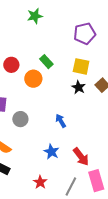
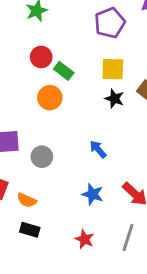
red circle: (11, 65) -> (41, 57), moved

